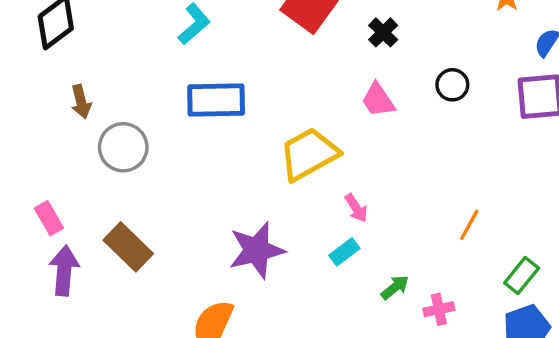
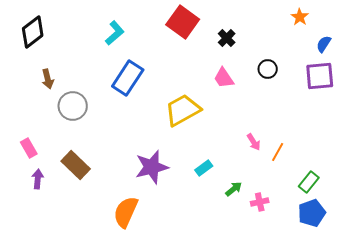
blue rectangle: (216, 100) -> (128, 78), turned -56
pink arrow: (356, 208) -> (254, 142), moved
purple arrow: (64, 270) -> (38, 179), size x0.7

